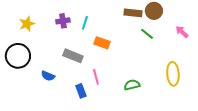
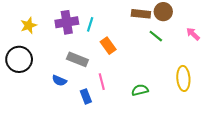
purple cross: (63, 21) -> (67, 22), size x1.5
orange rectangle: (102, 43) -> (108, 46), turned 35
blue semicircle: (48, 76) -> (59, 81), moved

